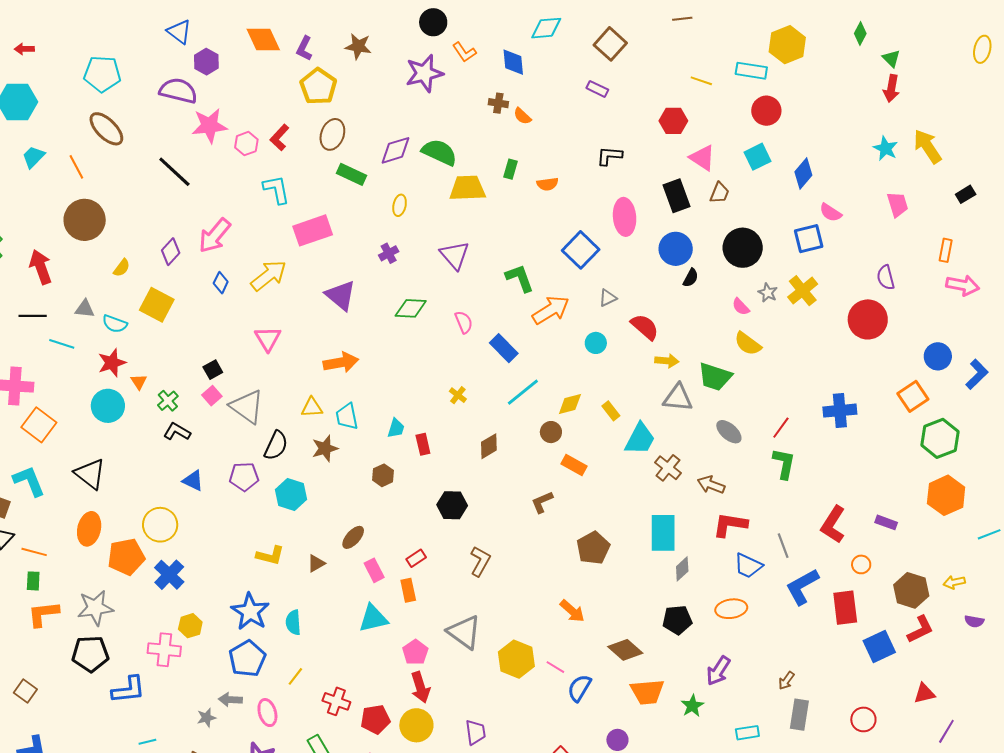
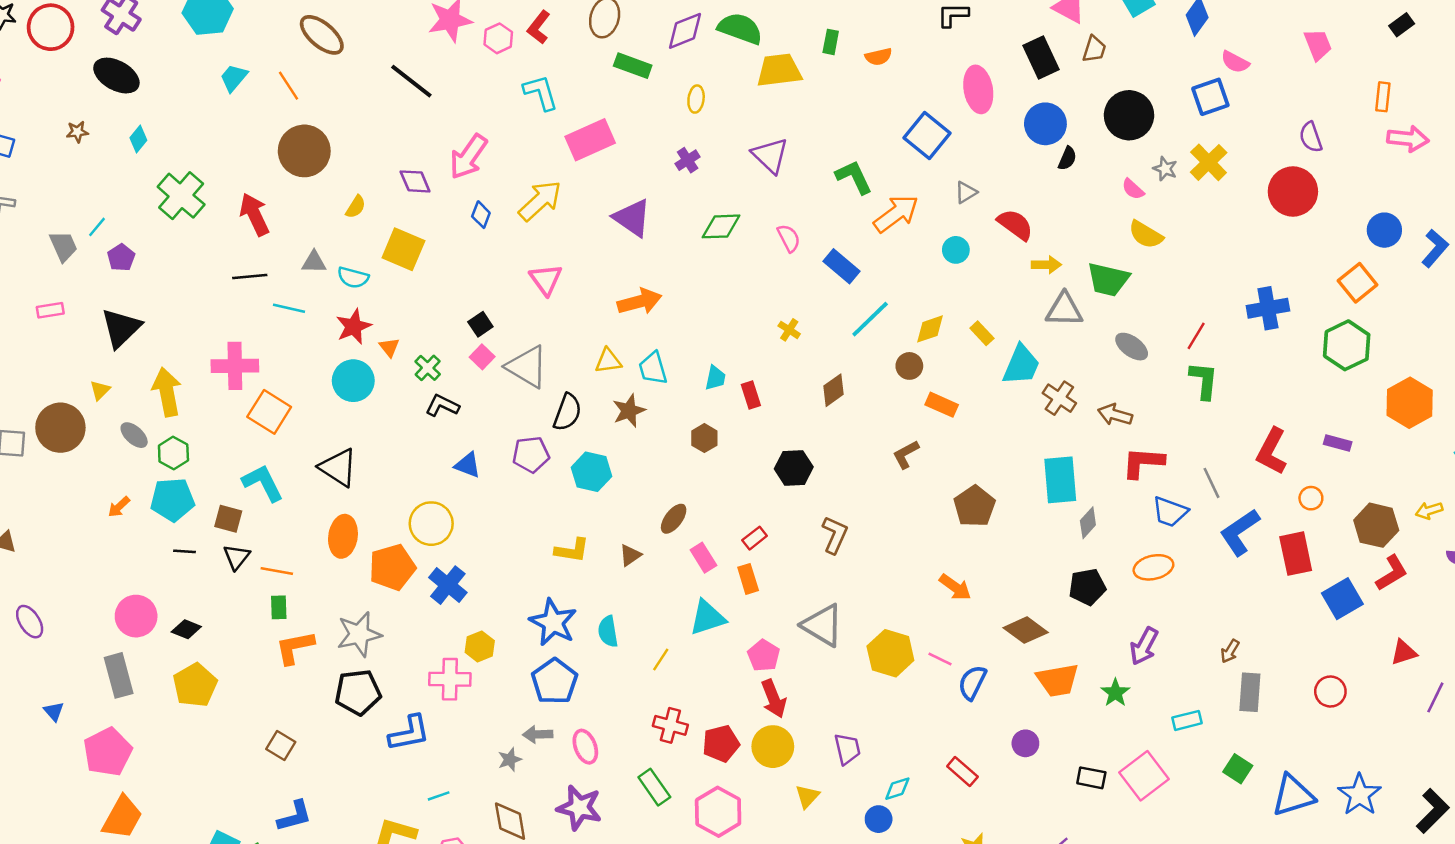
purple diamond: (171, 252) -> (415, 181), turned -60
green hexagon: (940, 438) -> (1347, 345), moved
yellow line: (295, 676) -> (661, 659), moved

